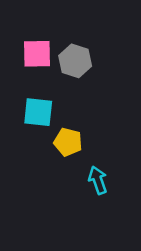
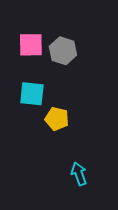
cyan arrow: (98, 180) -> (79, 174), moved

